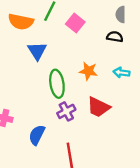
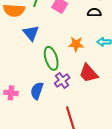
red trapezoid: (99, 107) -> (89, 73), turned 30
blue semicircle: (37, 135) -> (37, 91), moved

